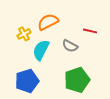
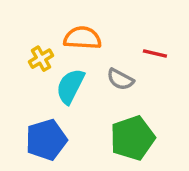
orange semicircle: (48, 22) -> (82, 38), turned 30

